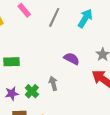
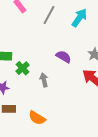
green cross: (32, 91) -> (23, 68), moved

